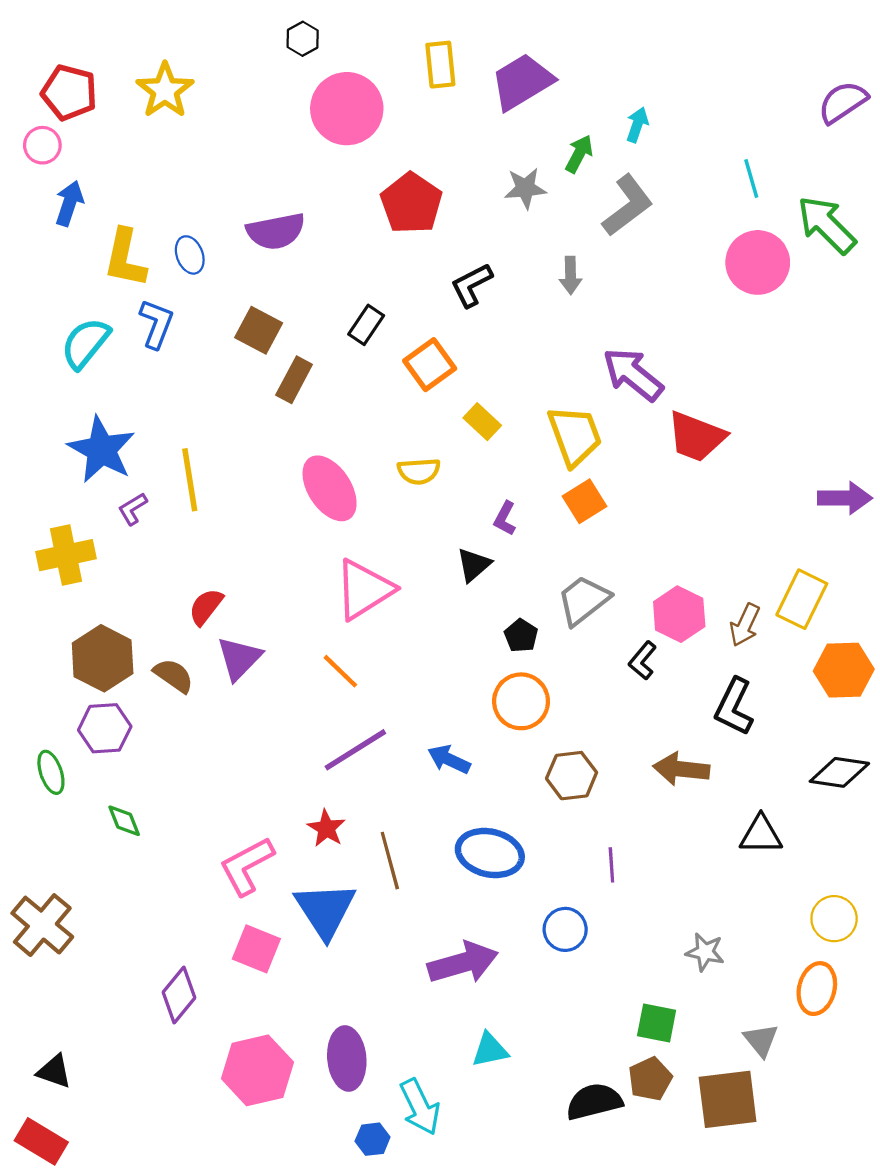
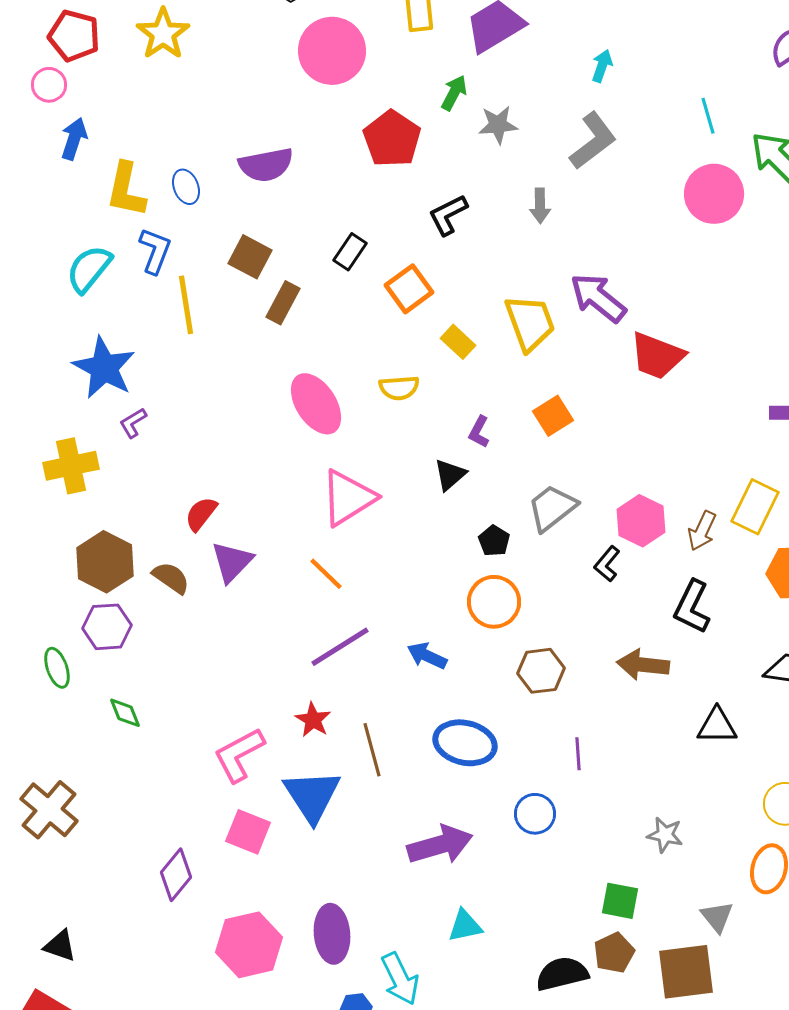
green arrow: (579, 154) -> (454, 93), moved
yellow trapezoid: (575, 436) -> (530, 323), moved
yellow line: (190, 480) -> (186, 305), moved

